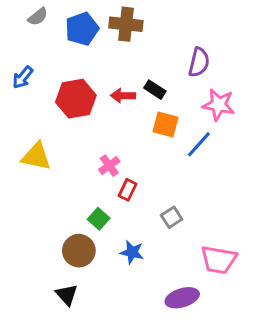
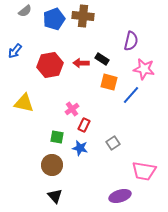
green square: (99, 219) -> (57, 137), moved, turned -32
blue star: (132, 252) -> (80, 148), moved
black triangle: (67, 295) -> (55, 196), moved

